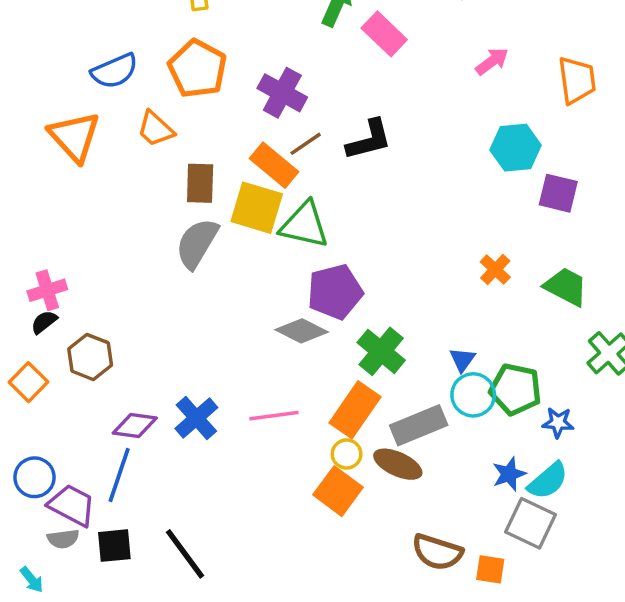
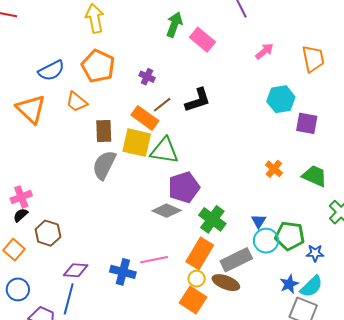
purple cross: (282, 93) -> (147, 77), size x0.6
blue cross: (196, 418) -> (123, 272), moved, turned -30
blue circle: (35, 477) -> (18, 289), moved

